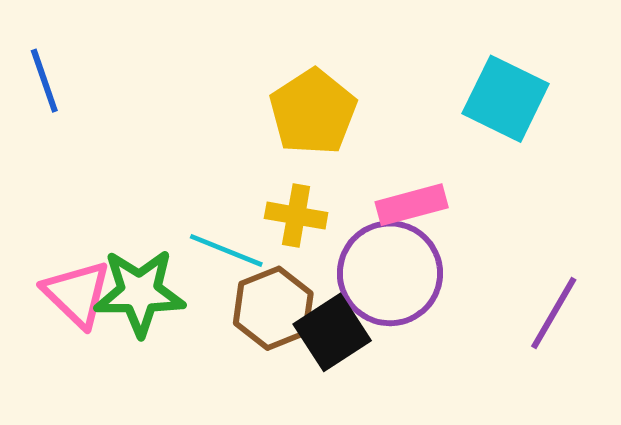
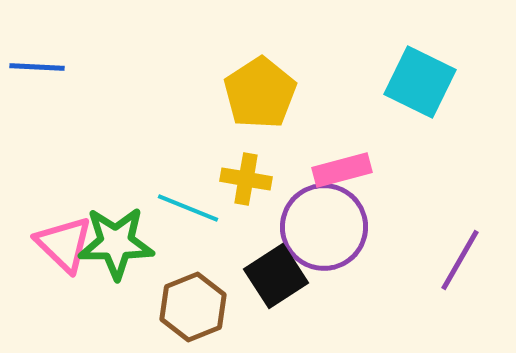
blue line: (44, 81) -> (37, 67), turned -68
brown hexagon: (273, 308) -> (193, 307), moved

